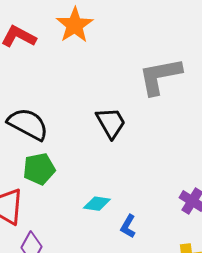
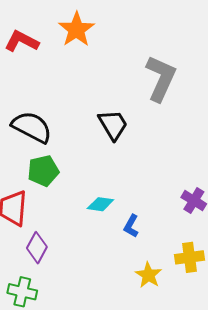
gray L-shape: (160, 76) -> (161, 78), turned 126

